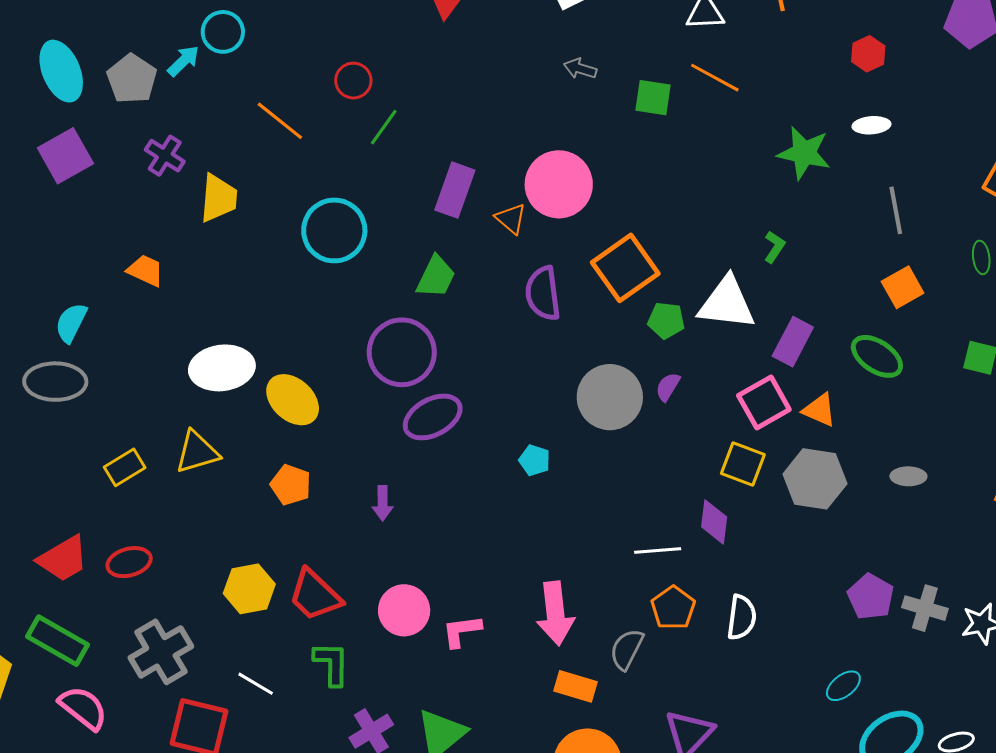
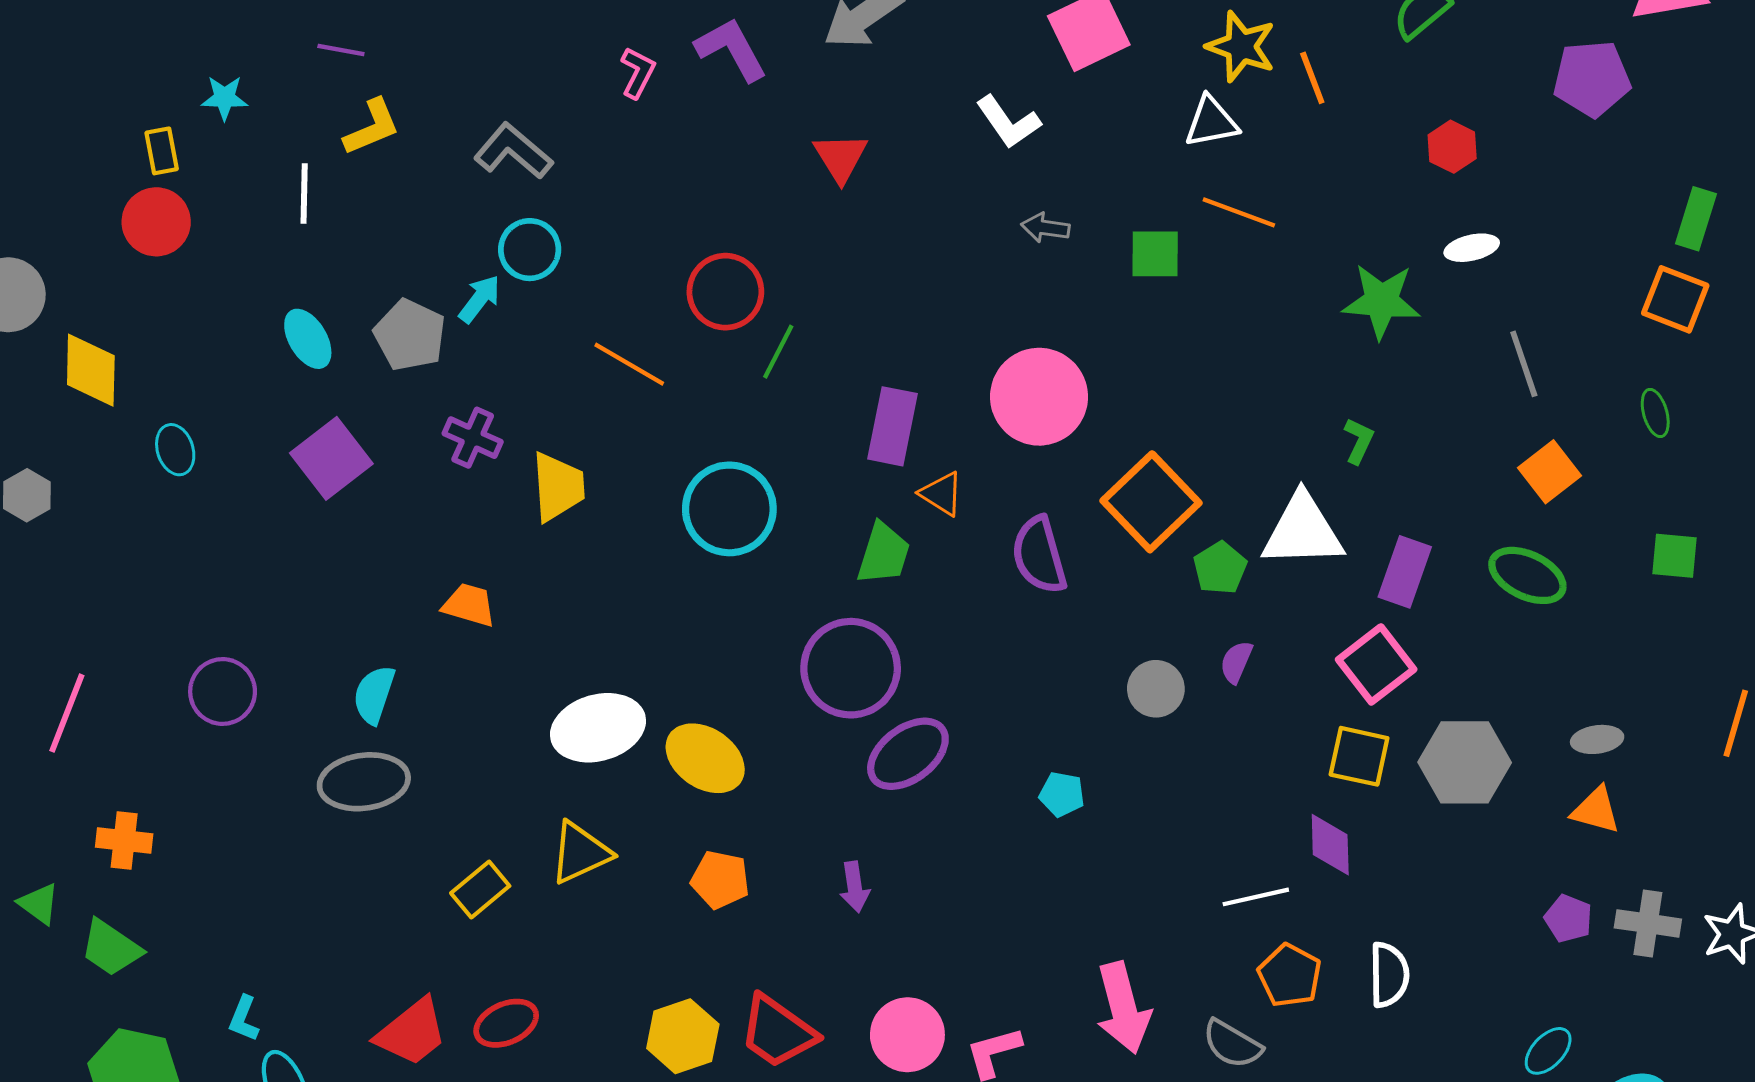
cyan ellipse: (61, 71) -> (308, 339), size x0.7
red circle: (353, 81) -> (725, 292), size x1.4
orange triangle: (511, 219) -> (942, 494), moved
green pentagon: (666, 320) -> (1220, 568), turned -30
gray circle: (610, 397) -> (1156, 689), size x0.6
orange triangle: (819, 410) -> (1596, 810), moved
purple pentagon: (871, 597) -> (1568, 919), size x0.7
gray semicircle: (627, 649) -> (1232, 1044), turned -78

